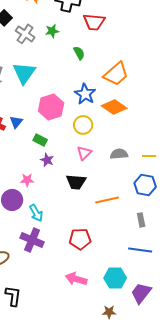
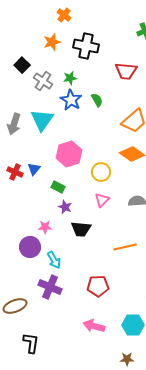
red trapezoid: (94, 22) -> (126, 71), moved
blue star: (85, 94) -> (71, 100), moved
black trapezoid: (76, 182) -> (81, 229), moved

